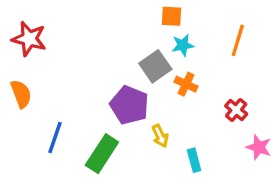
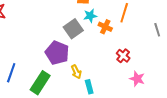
orange cross: (186, 84) -> (105, 27), moved
cyan rectangle: (194, 160) -> (89, 87), moved

